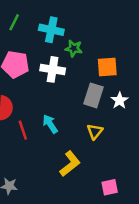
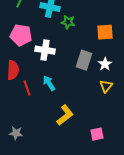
orange square: (107, 67) -> (105, 32), moved
white cross: (53, 69) -> (45, 50), moved
yellow triangle: (95, 131) -> (106, 86), moved

